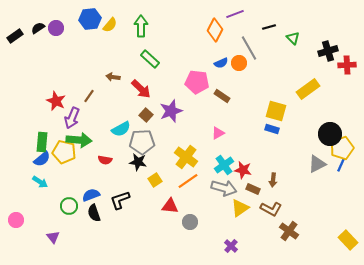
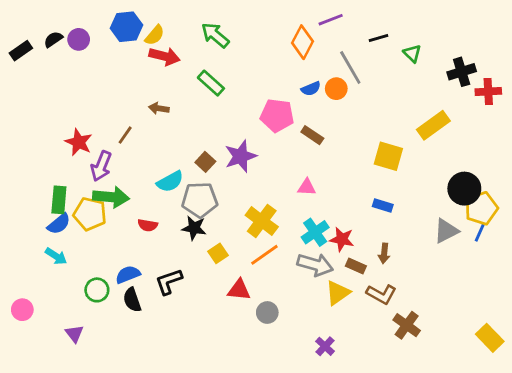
green arrow: (141, 26) -> (215, 35), moved, turned -50
red arrow: (141, 89) -> (164, 56), moved, turned -30
blue rectangle: (272, 129) -> (383, 206), moved
pink triangle: (218, 133) -> (307, 187), turned 32

